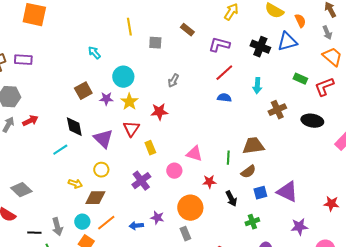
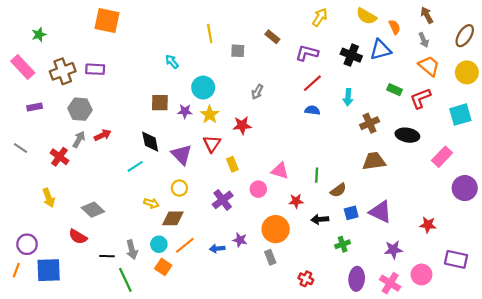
brown square: (83, 91) -> (160, 103), turned 30
brown trapezoid: (253, 146) -> (374, 161), moved
black arrow: (231, 199) -> (320, 219), turned 112

